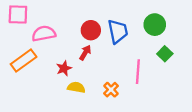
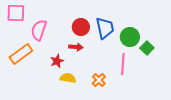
green circle: (155, 25) -> (130, 37), moved
pink semicircle: (44, 34) -> (39, 30), turned -60
red arrow: (85, 53) -> (76, 47), turned 64

